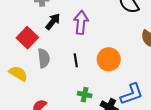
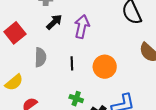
red square: (27, 38) -> (15, 33), moved
yellow semicircle: (18, 73) -> (14, 82), moved, turned 102

